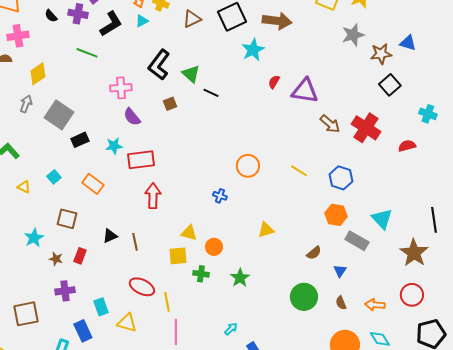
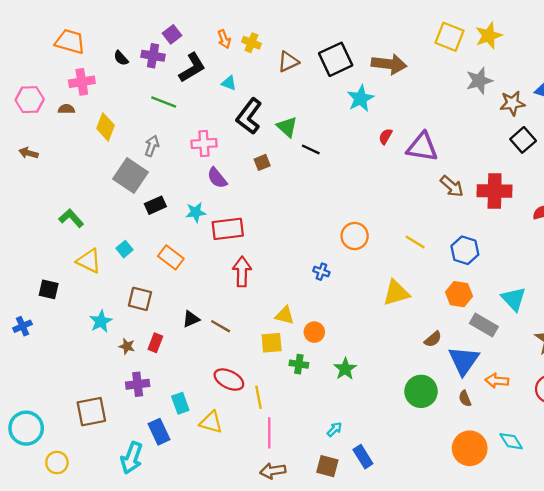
cyan triangle: (142, 21) -> (229, 83), moved, turned 48
yellow diamond: (38, 74) -> (106, 127), turned -35
gray arrow: (26, 104) -> (152, 146), moved
red cross: (366, 128) -> (495, 191), turned -32
yellow triangle: (24, 187) -> (89, 261), size x1.6
yellow triangle: (266, 230) -> (396, 293), moved, size x1.4
brown line: (135, 242) -> (221, 326), turned -48
blue triangle: (340, 271) -> (464, 361), size x2.0
orange arrow: (375, 305) -> (497, 381), moved

